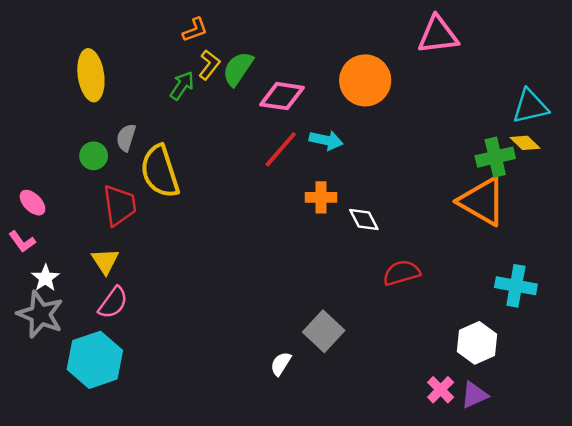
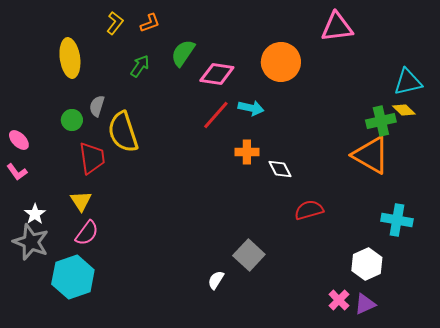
yellow L-shape: (209, 65) -> (115, 23), moved
pink ellipse: (32, 203) -> (19, 140), moved
pink L-shape: (22, 242) -> (17, 172), moved

